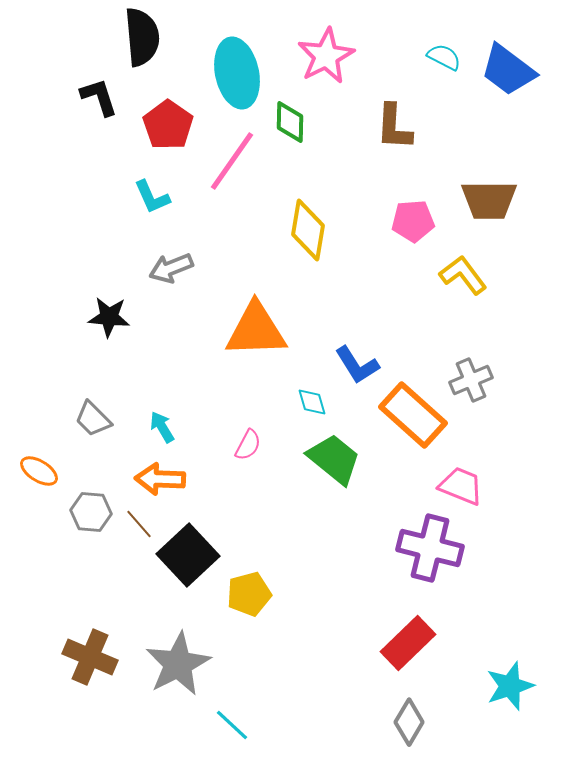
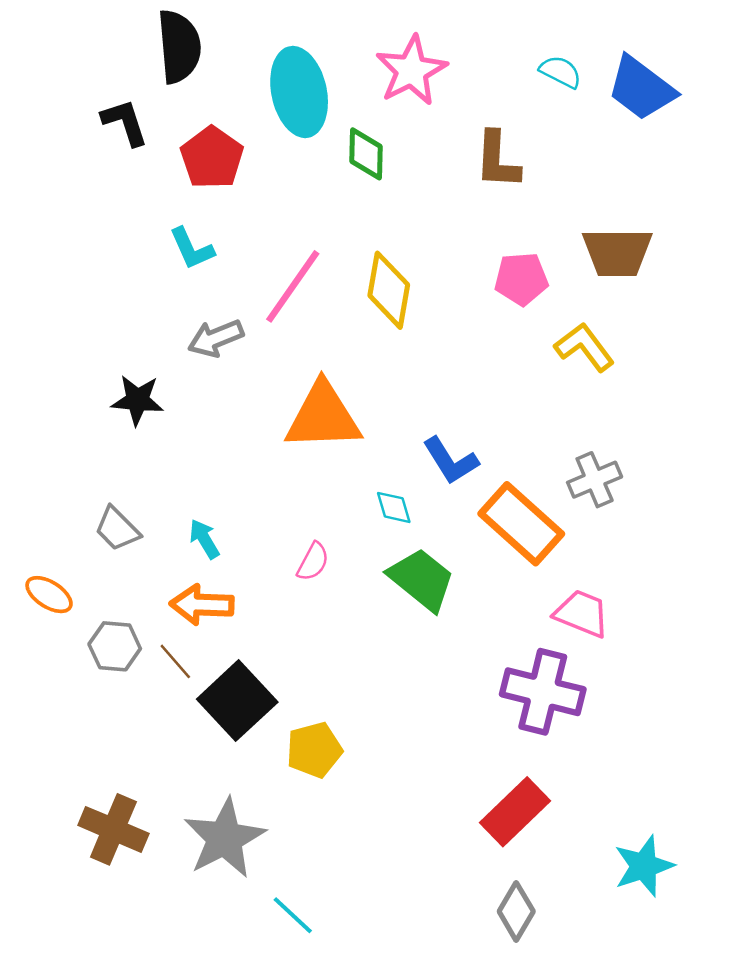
pink line: (232, 161) -> (293, 286), moved

